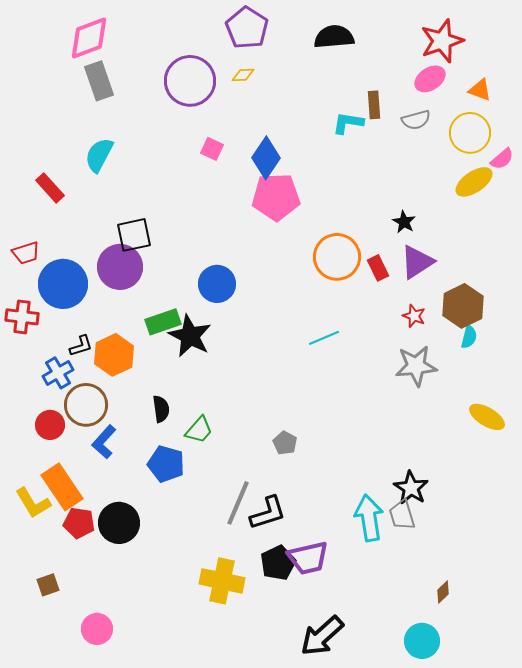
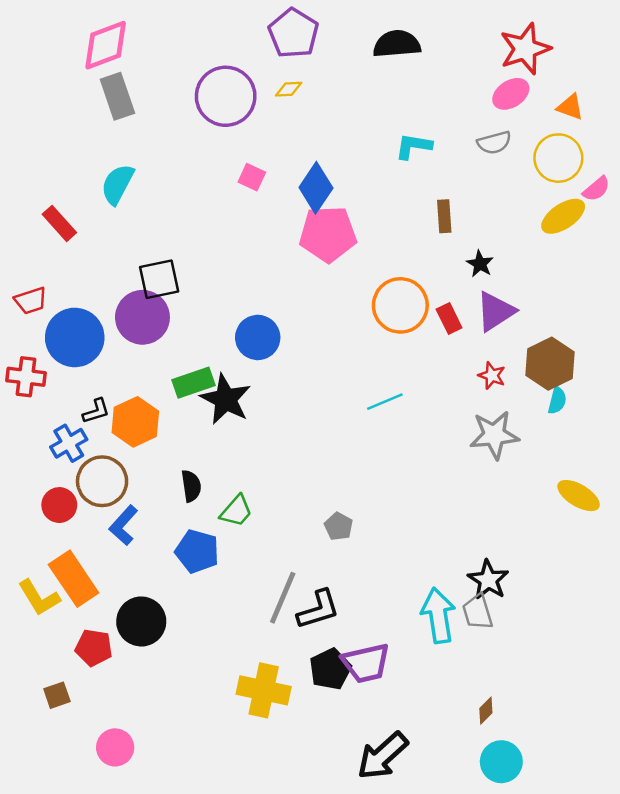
brown rectangle: (374, 105) -> (444, 216), moved
red pentagon: (79, 523) -> (94, 648), moved
brown diamond: (443, 592) -> (486, 711), moved

